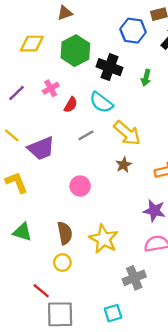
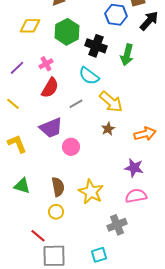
green arrow: (146, 78) -> (127, 55), size x1.5
red semicircle: (71, 105) -> (50, 88), moved, size x1.5
purple trapezoid: (41, 148) -> (51, 128), moved

